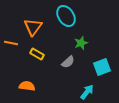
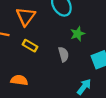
gray semicircle: (68, 62) -> (64, 54), turned -64

